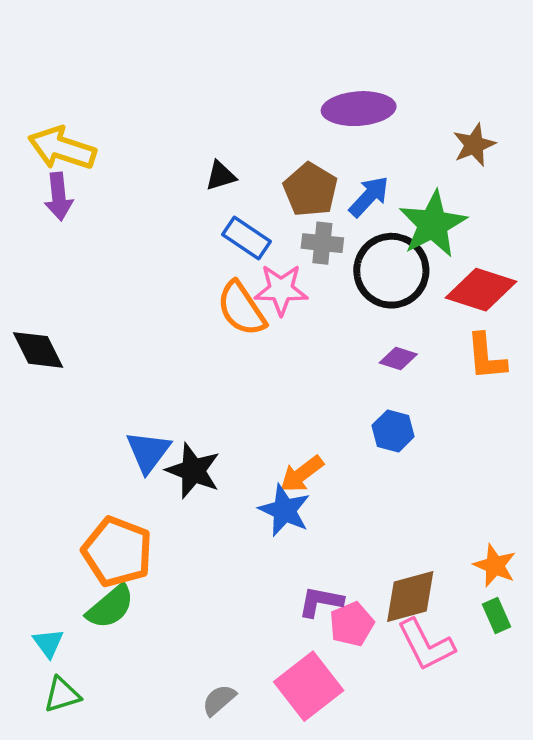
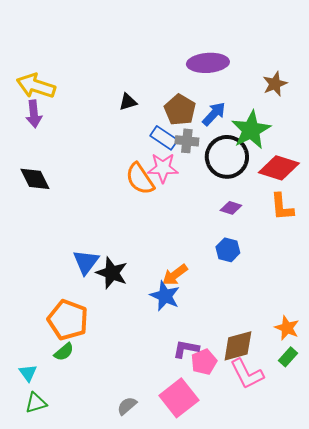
blue rectangle: (247, 238) -> (164, 138), moved
black diamond: (38, 350) -> (35, 179), moved
green semicircle: (110, 607) -> (64, 352), size x0.7
green rectangle: (497, 615) -> (288, 357), turned 66

